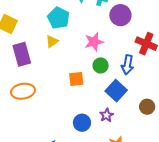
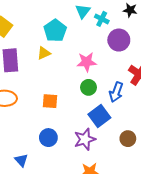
orange square: (76, 79) -> (50, 101), moved
purple star: (107, 115) -> (85, 139), size x1.5
blue circle: (82, 123) -> (48, 138), moved

